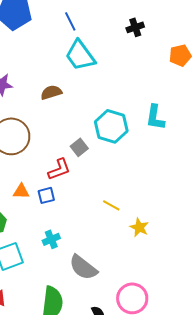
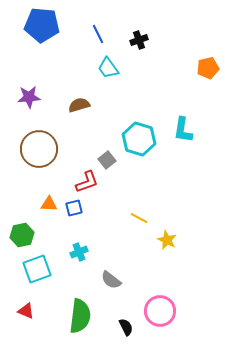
black cross: (135, 27) -> (139, 40), moved
cyan trapezoid: (80, 55) -> (108, 68), size x0.7
gray semicircle: (83, 267) -> (111, 280), size x0.7

